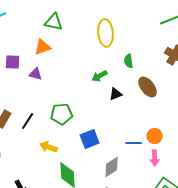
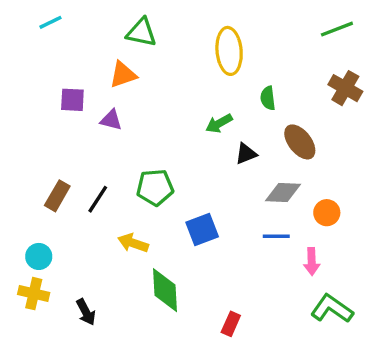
orange circle: (155, 136) -> (327, 213), moved
gray diamond: (112, 167) -> (283, 192), moved, turned 35

